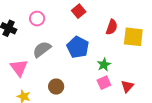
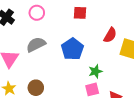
red square: (79, 11) -> (80, 13), turned 32
brown circle: (56, 87) -> (36, 88), moved

